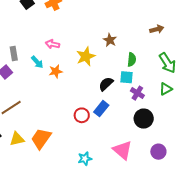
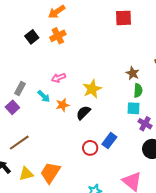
brown star: (110, 40) -> (133, 73), moved
pink arrow: (53, 44) -> (58, 78), turned -32
gray rectangle: (14, 54) -> (20, 89), turned 40
black semicircle: (106, 84) -> (83, 113), moved

